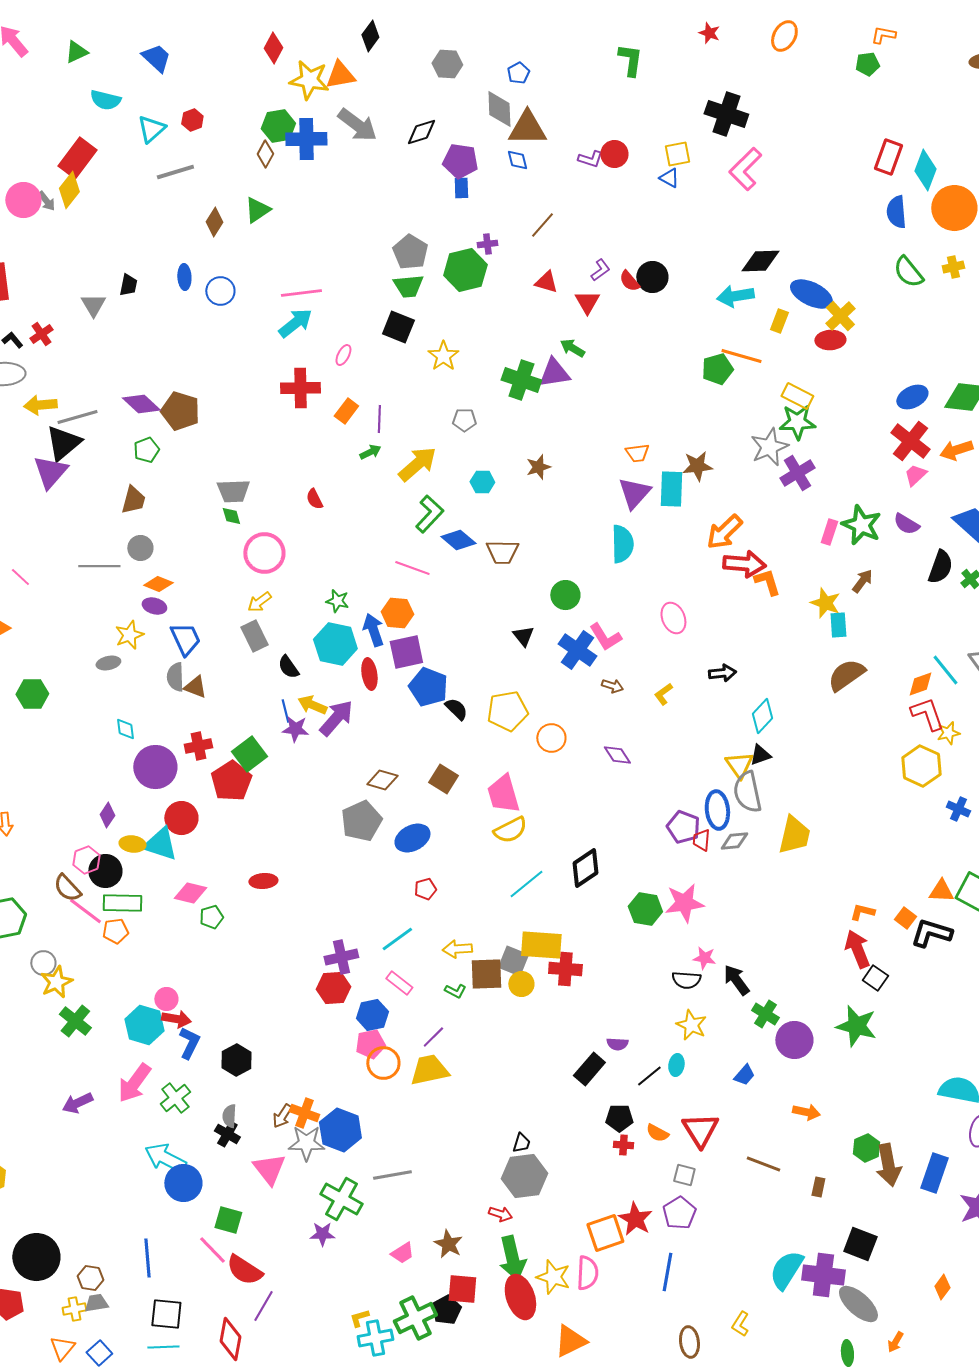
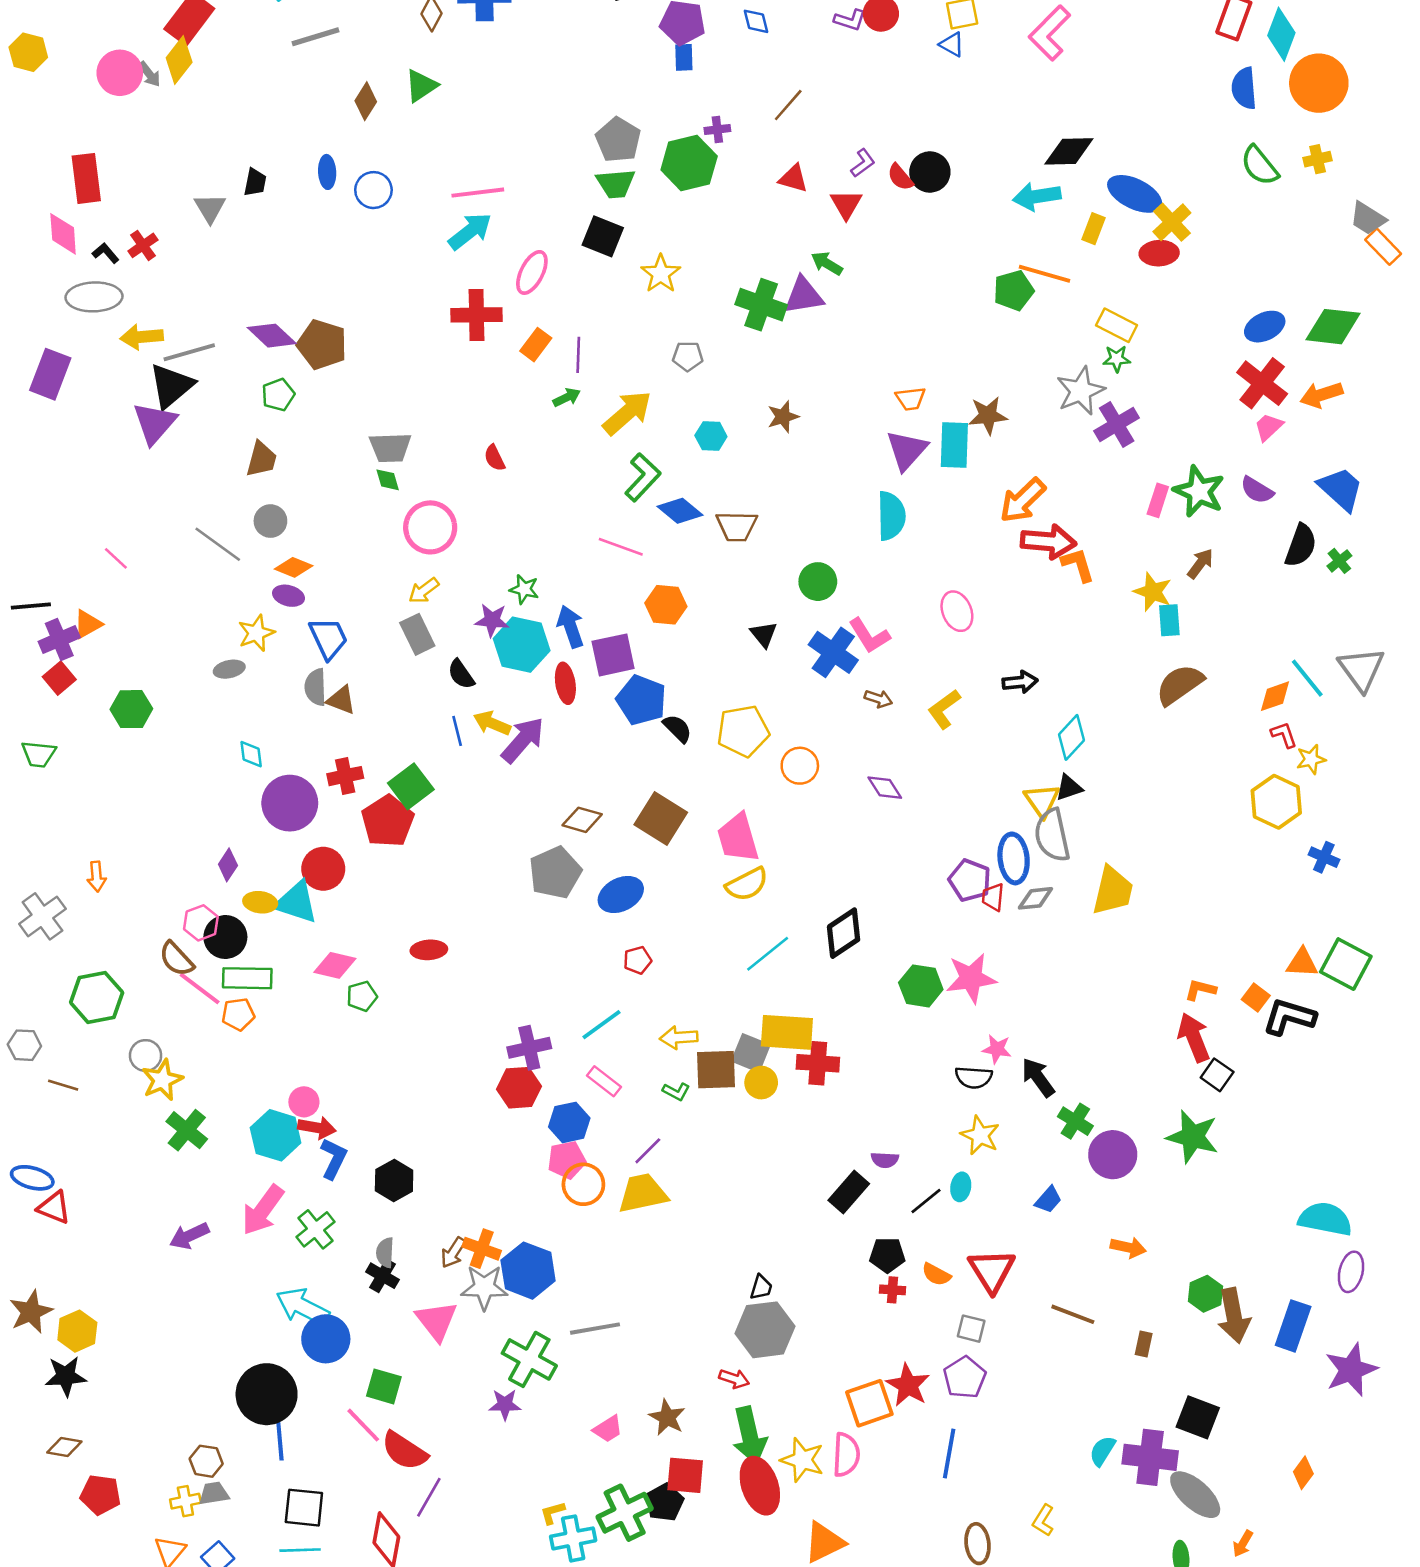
pink ellipse: (343, 355) -> (532, 272), size x1.6
green star: (797, 422) -> (1117, 359), size x0.6
gray line: (99, 566) -> (218, 544), turned 36
orange hexagon: (397, 613) -> (666, 605), moved
yellow L-shape: (663, 694) -> (944, 709), size x1.4
red L-shape: (927, 714) -> (1284, 735), size x0.6
purple star: (295, 729) -> (492, 620), moved
brown square: (443, 779) -> (661, 819), size x1.4
black circle: (36, 1257) -> (267, 1394), moved
cyan semicircle: (786, 1270) -> (1102, 1451), size x0.6

